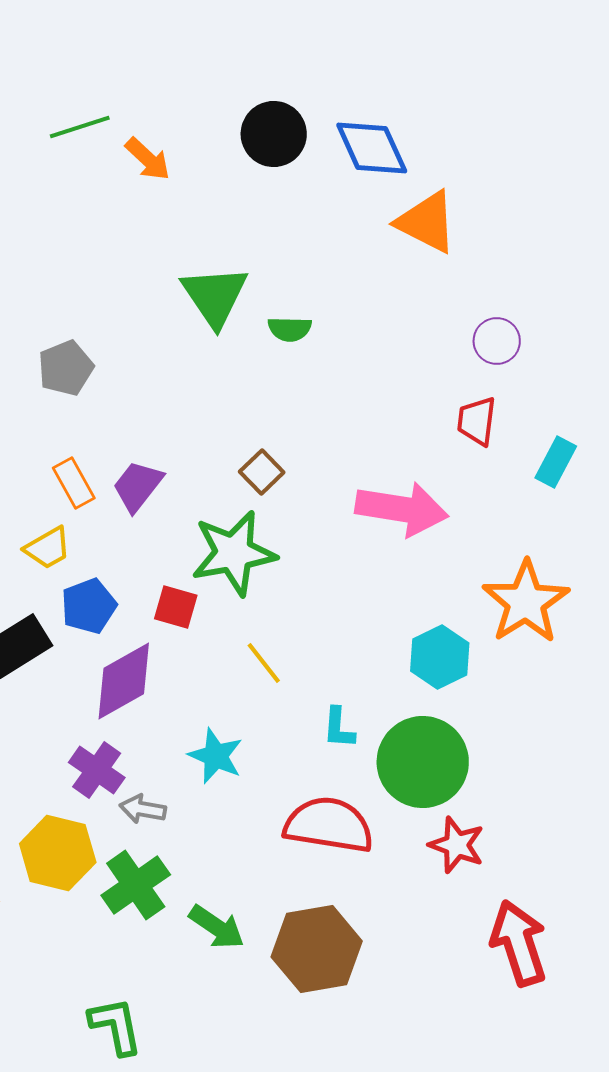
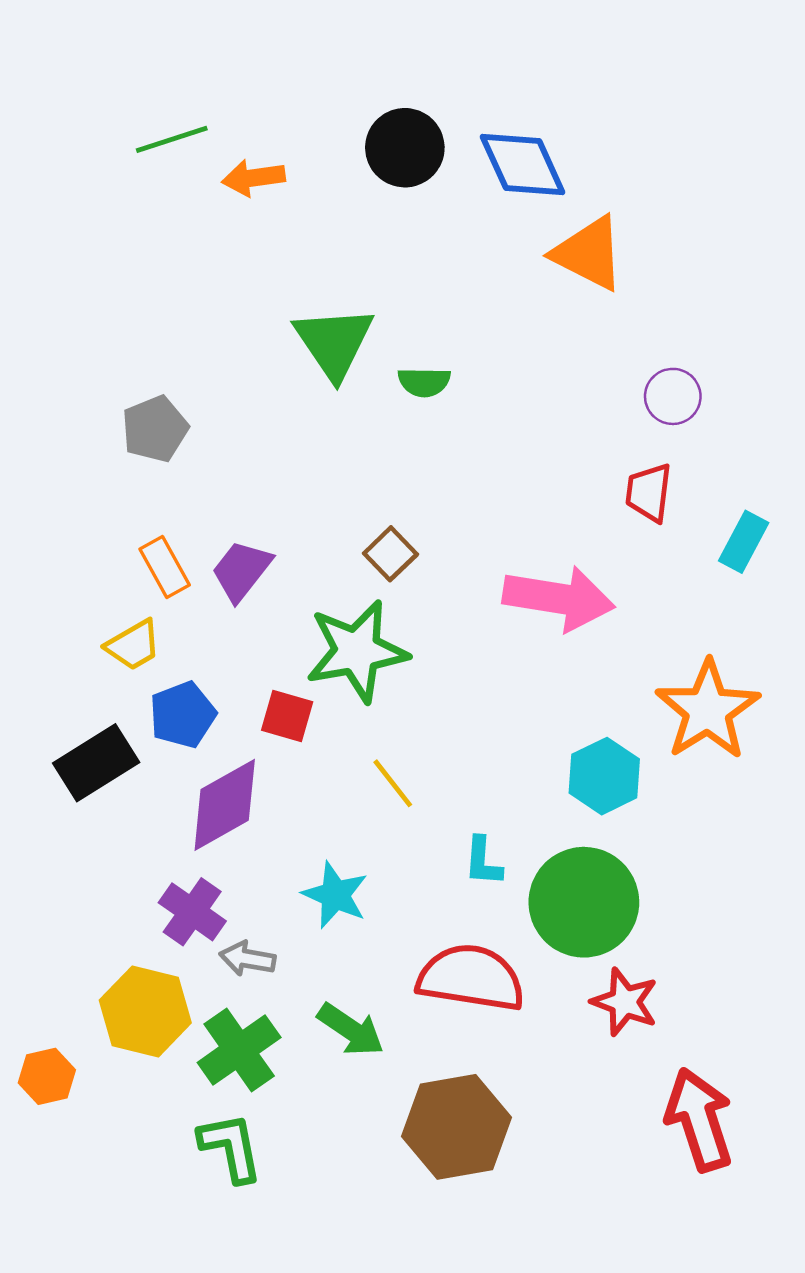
orange arrow: (148, 159) -> (253, 178), turned 129
green arrow: (217, 927) -> (351, 1030), moved
green L-shape: (116, 1026) -> (231, 1147), moved

